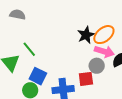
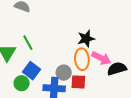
orange ellipse: (104, 35) -> (82, 59), moved, turned -65
gray circle: (97, 66) -> (64, 73), moved

